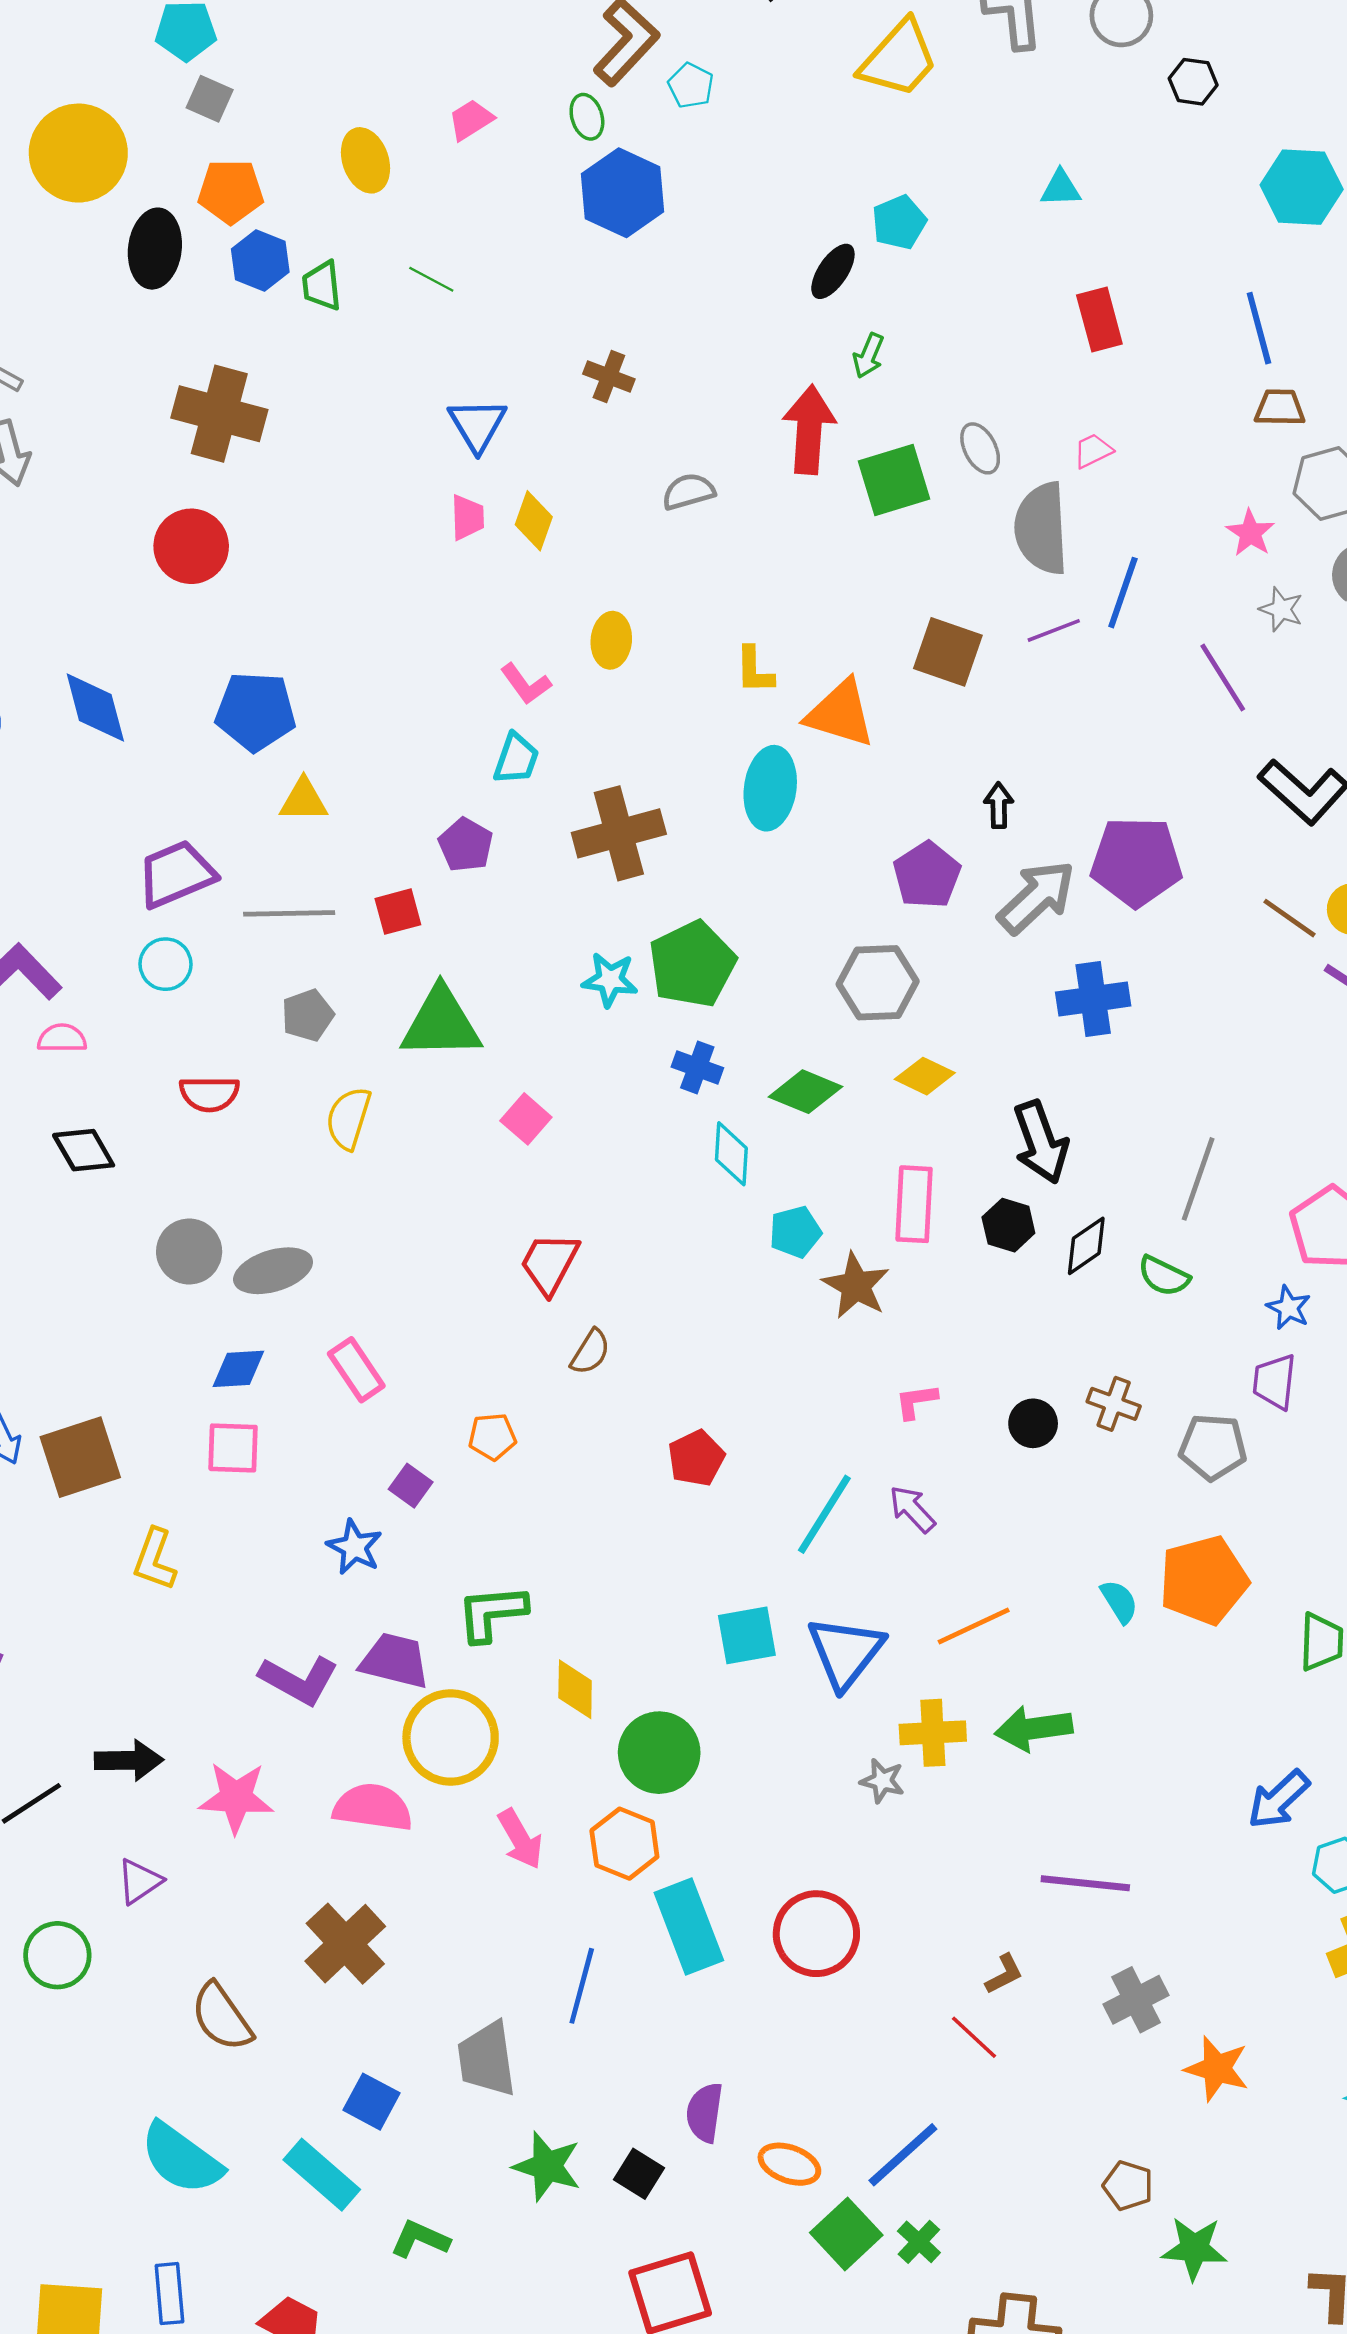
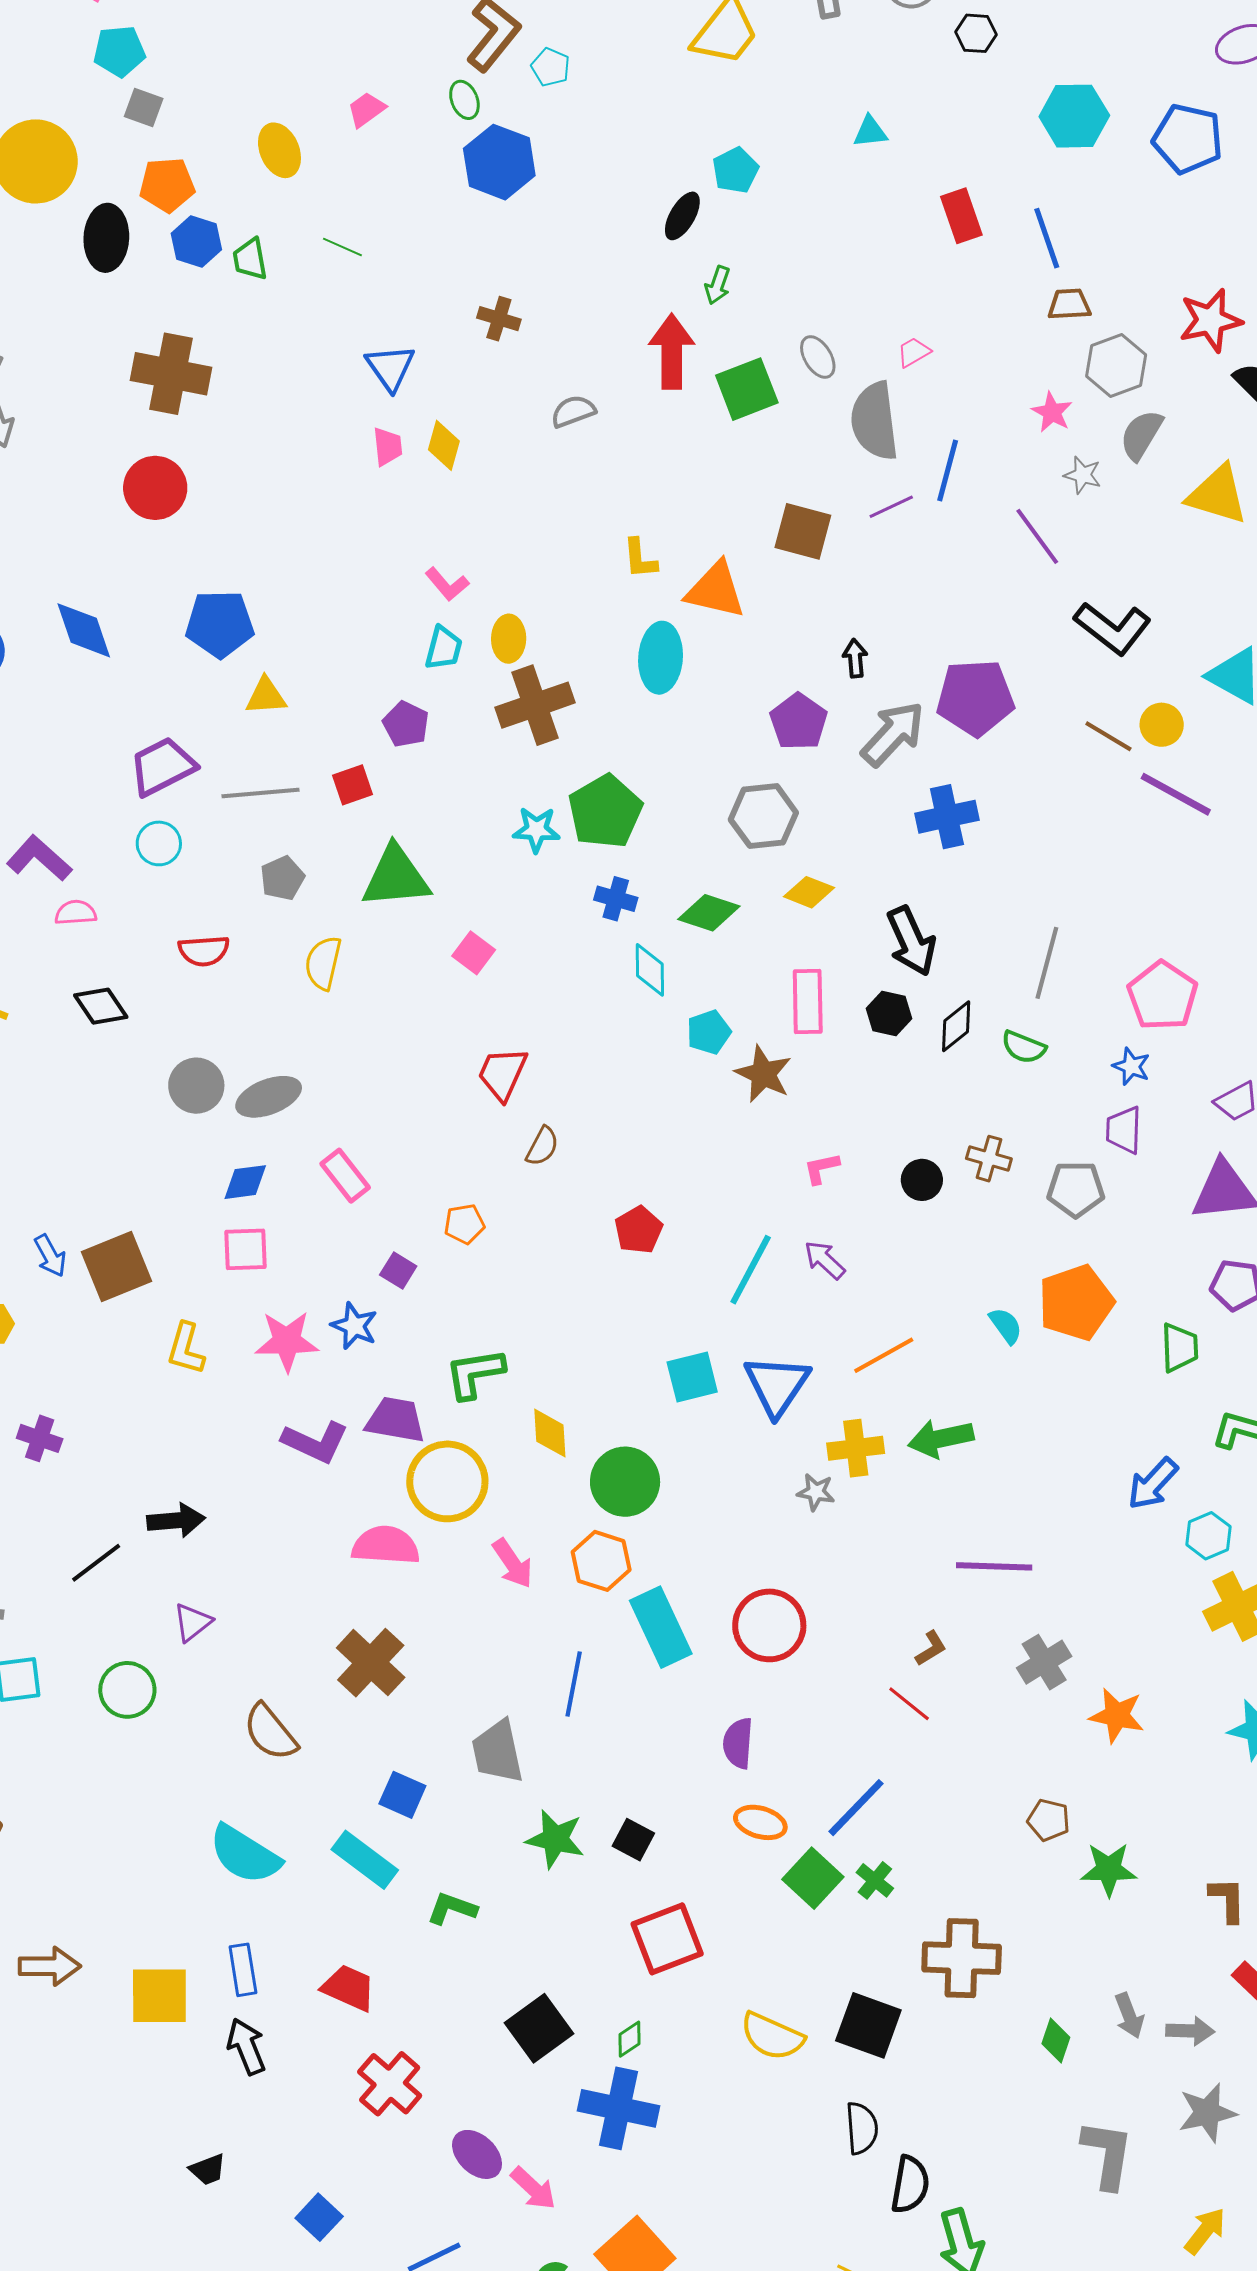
red rectangle: (1099, 320) -> (961, 216), moved
yellow ellipse: (611, 640) -> (509, 639), moved
pink star: (236, 1798) -> (287, 1341), moved
purple semicircle: (705, 2113) -> (738, 1743), moved

